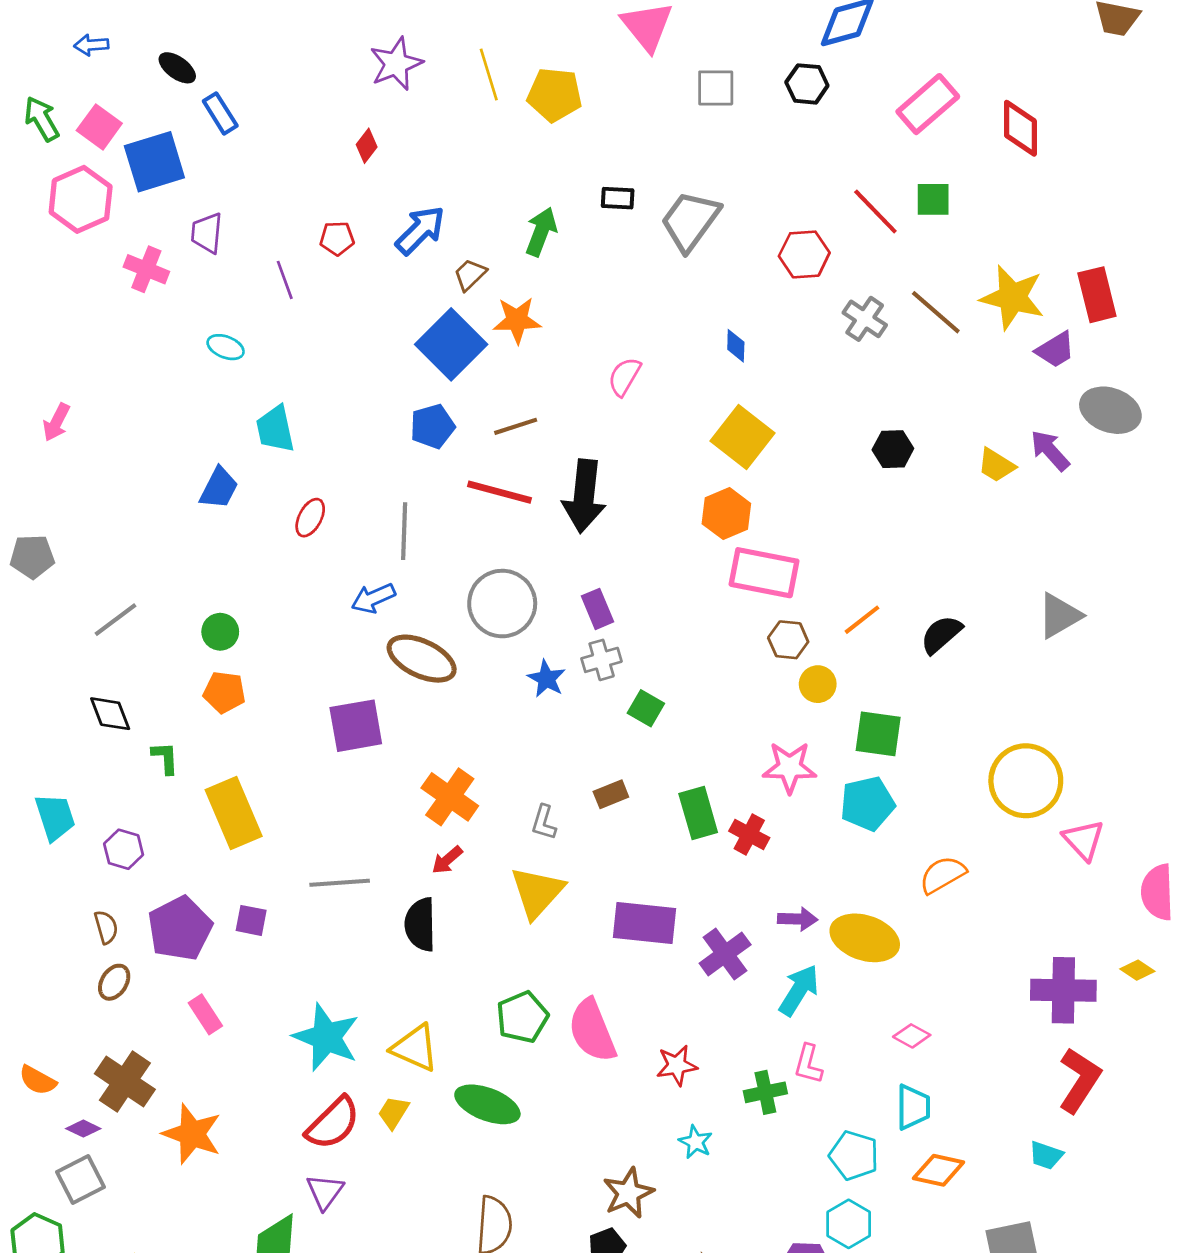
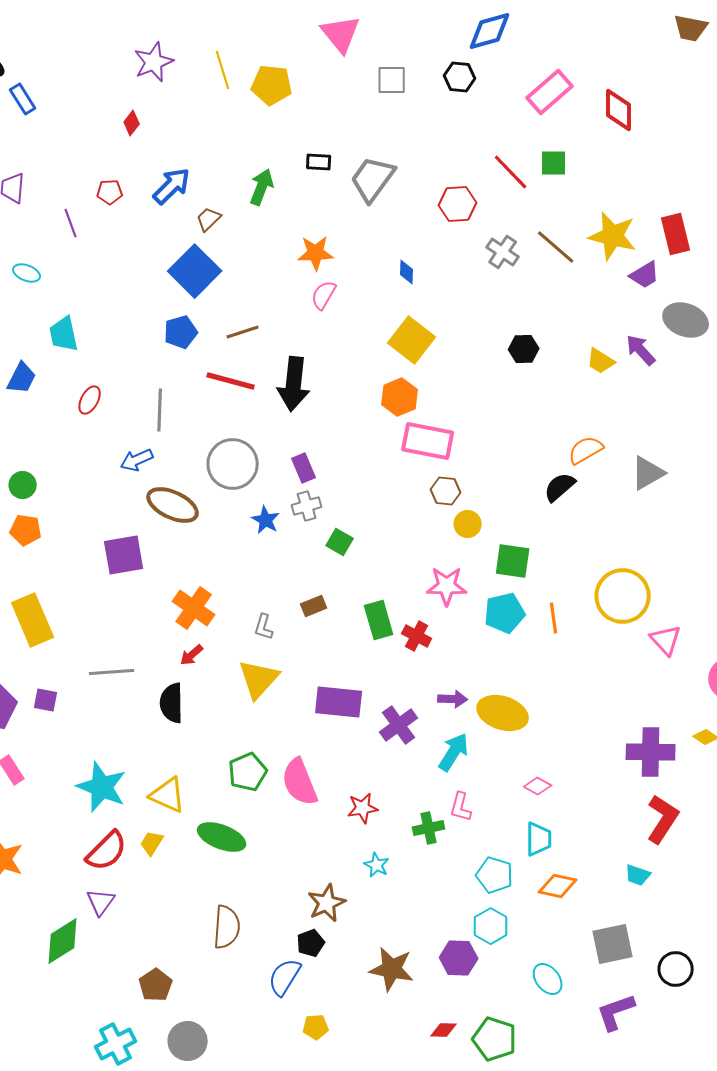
orange star: (517, 320) -> (316, 253), moved
orange line: (862, 620) -> (554, 618), moved, turned -60
orange semicircle: (943, 875) -> (586, 450), moved

